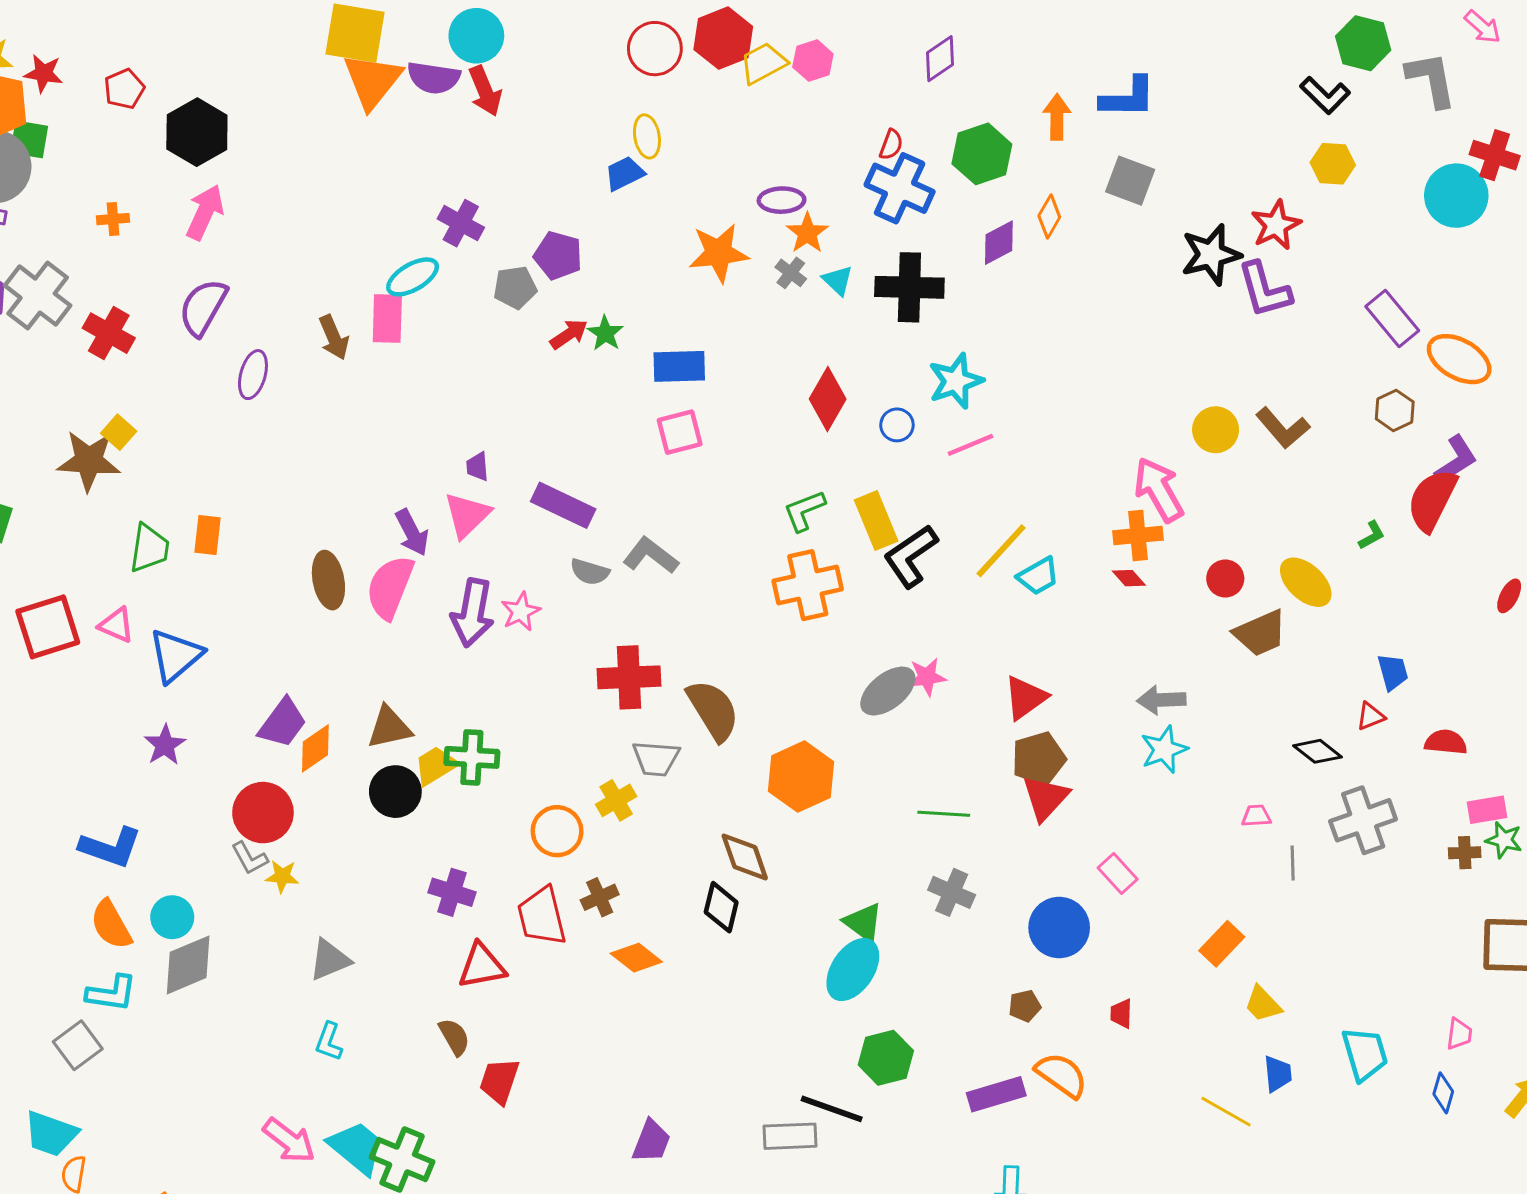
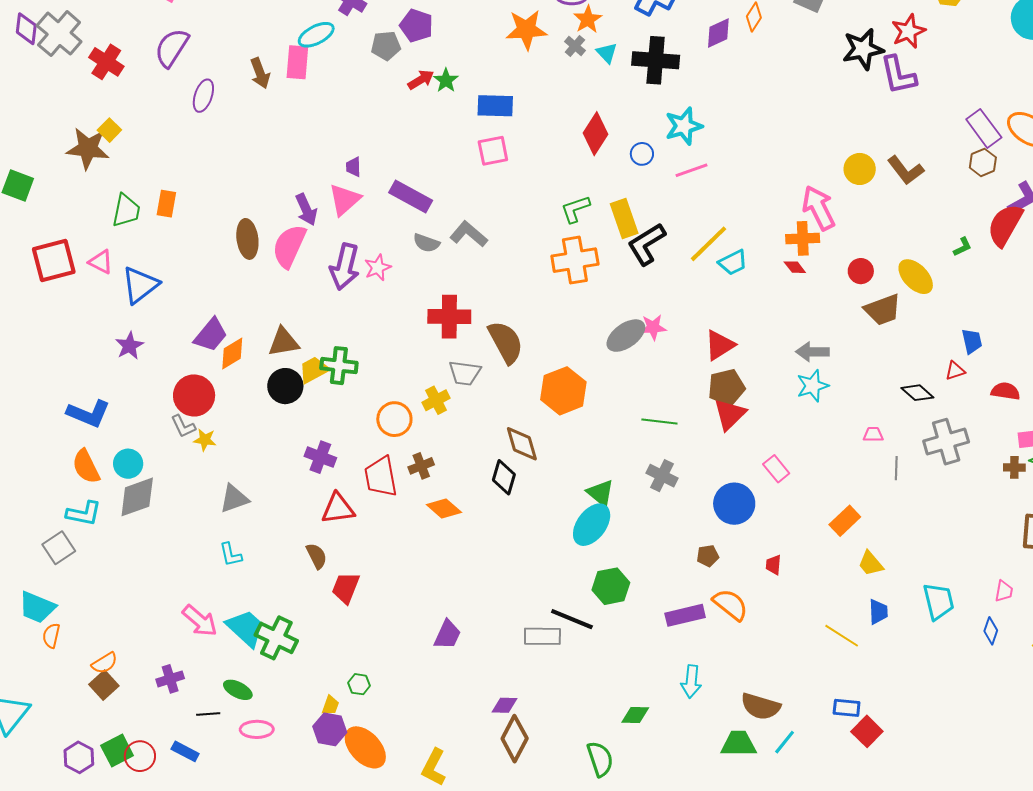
purple rectangle: (1392, 318) -> (984, 128), moved
cyan L-shape: (329, 1042) -> (231, 555), turned -36

